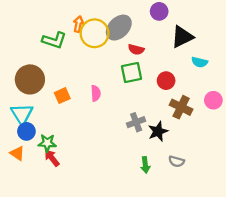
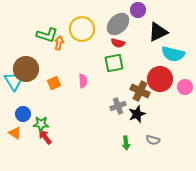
orange arrow: (78, 24) -> (59, 43), moved
gray ellipse: (119, 28) -> (118, 24), moved
cyan semicircle: (200, 62) -> (173, 54), size x1.6
red circle: (166, 81) -> (160, 79), moved, size x1.6
brown cross: (181, 107) -> (140, 91), moved
cyan triangle: (22, 114) -> (14, 81), moved

